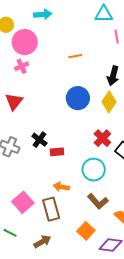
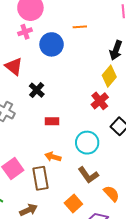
blue circle: (78, 98) -> (52, 44), moved
red triangle: (14, 102) -> (14, 66), turned -36
red cross: (102, 138) -> (100, 101), moved
black cross: (39, 140) -> (37, 90), moved

